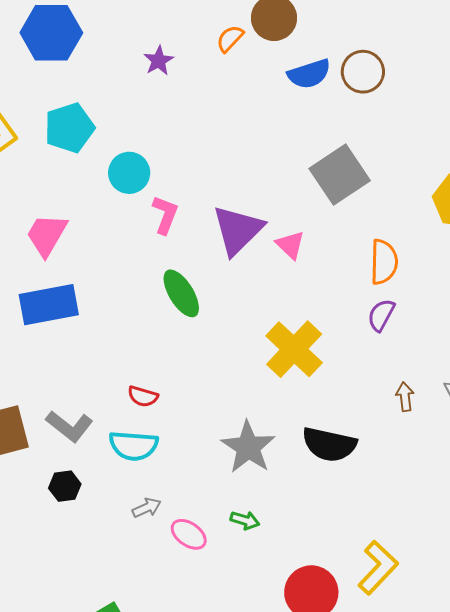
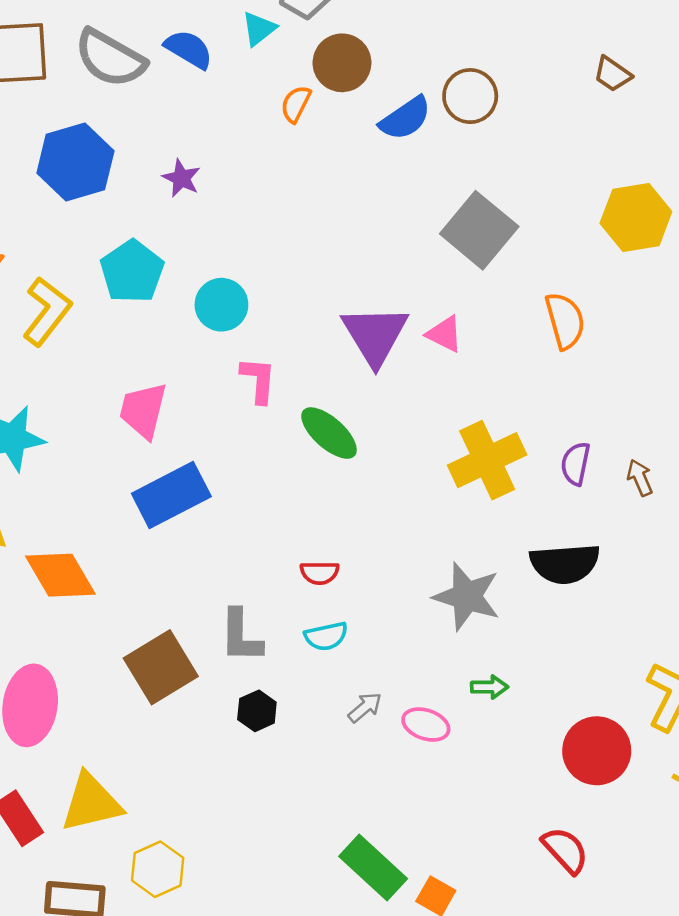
purple star: (159, 61) -> (181, 178), moved
pink L-shape: (165, 215) -> (258, 380), moved
purple semicircle: (381, 315) -> (576, 464), moved
yellow cross: (294, 349) -> (487, 460), turned 38
gray L-shape: (69, 426) -> (241, 636), turned 69
cyan semicircle: (134, 446) -> (326, 636), size x0.7

